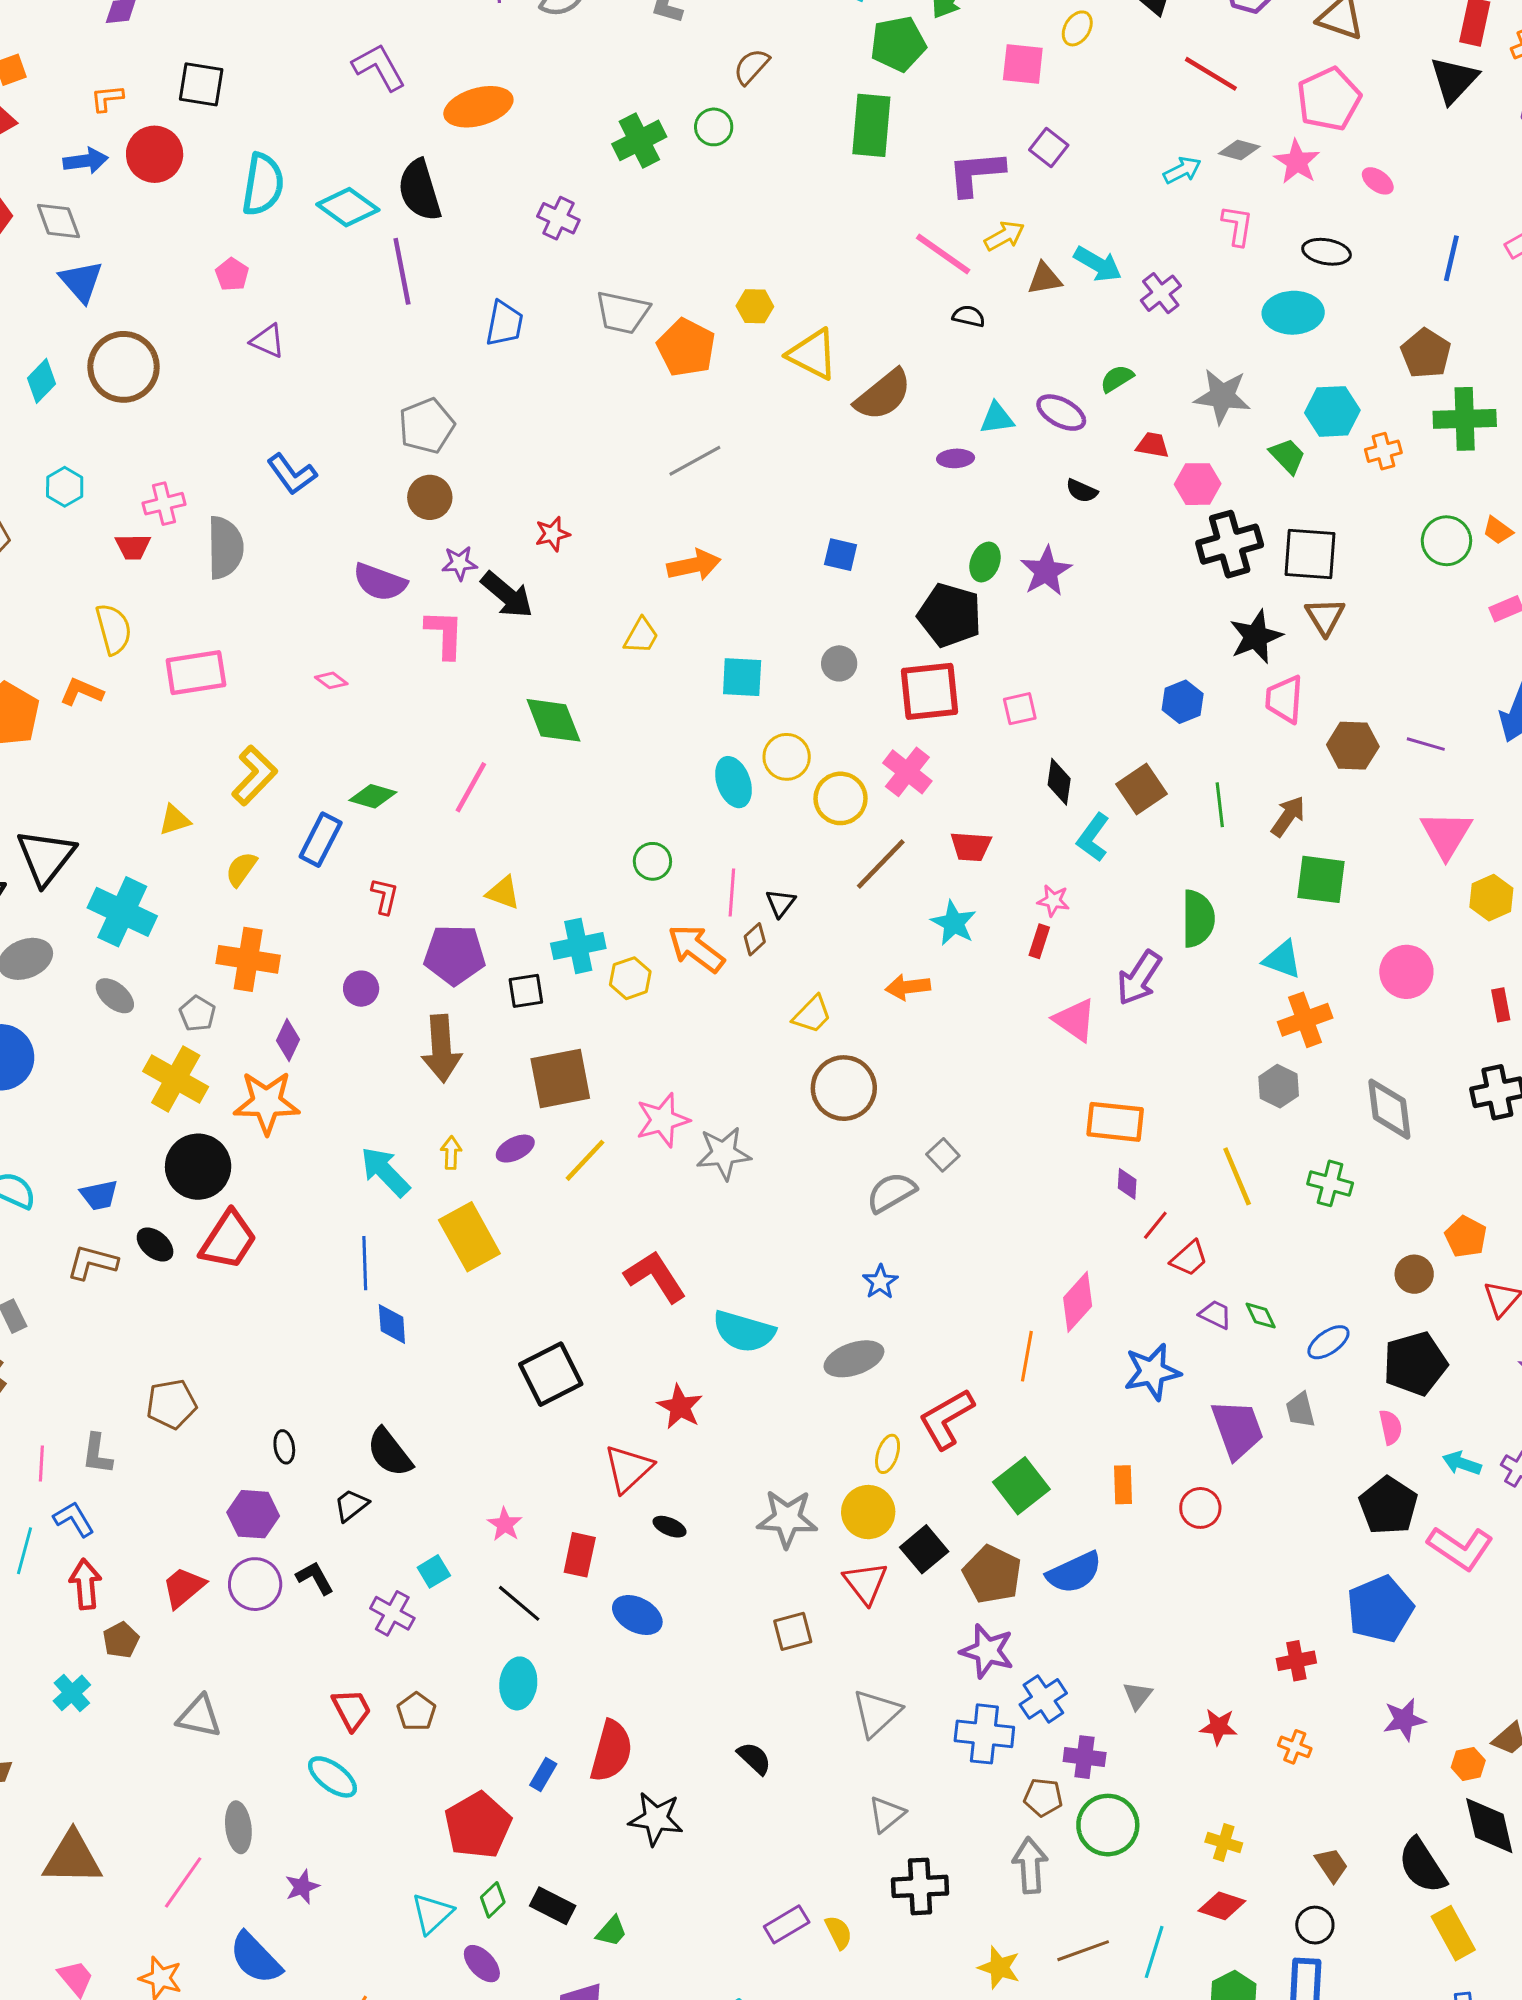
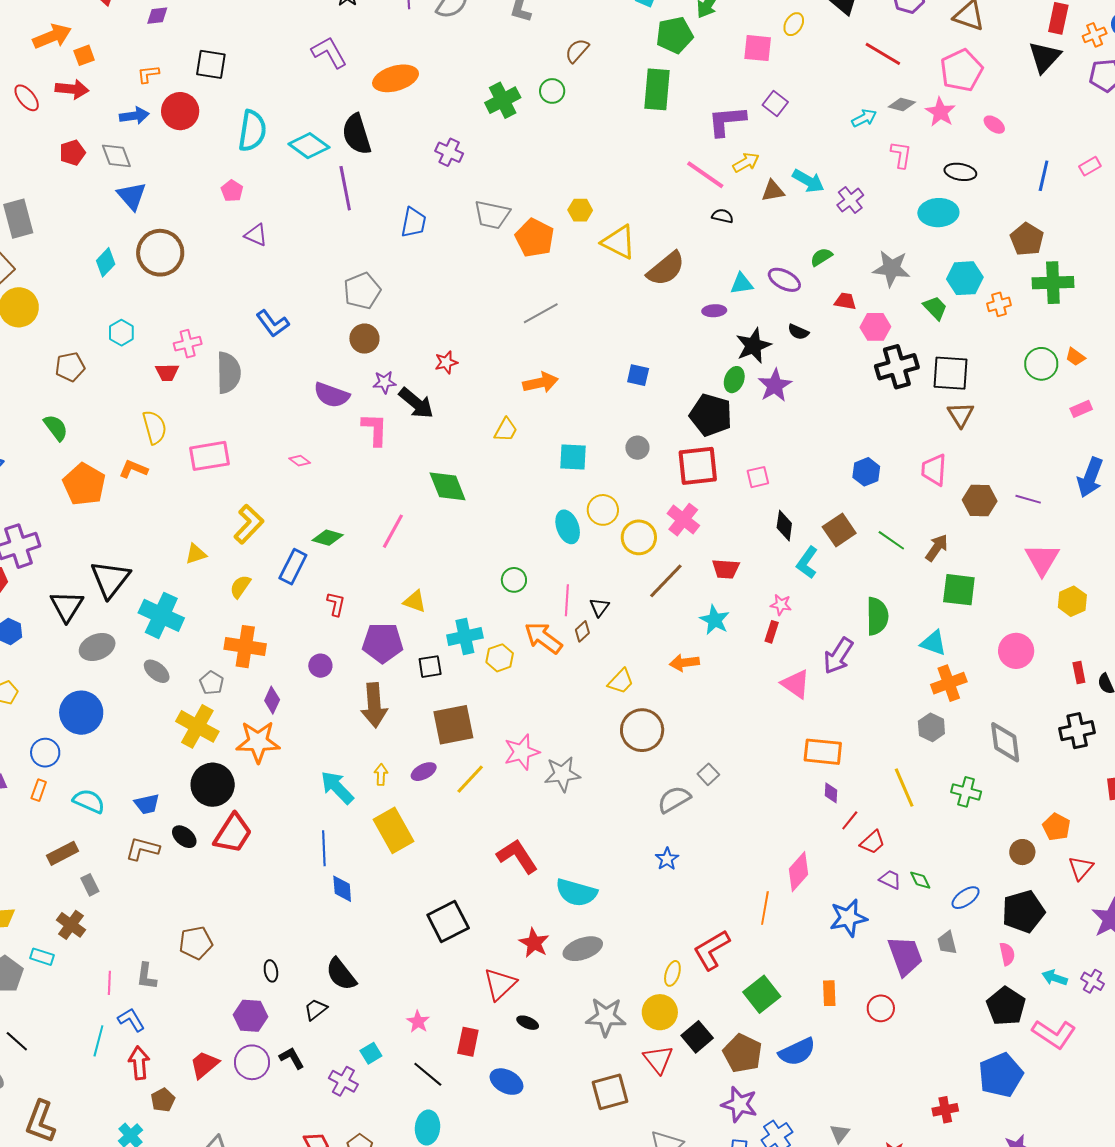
black star: (1256, 637) -> (753, 346), moved
green line: (1220, 805) -> (891, 540), turned -48
gray ellipse: (854, 1359) -> (583, 949), moved
brown square: (793, 1631) -> (610, 1092), size x1.4

